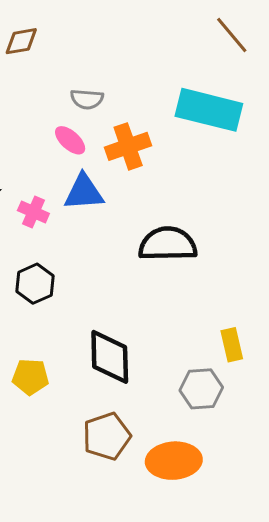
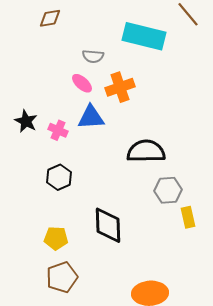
cyan rectangle: (209, 110) -> (144, 36), moved
gray hexagon: (201, 389) -> (168, 190), moved
brown pentagon: (107, 436) -> (62, 277), moved

